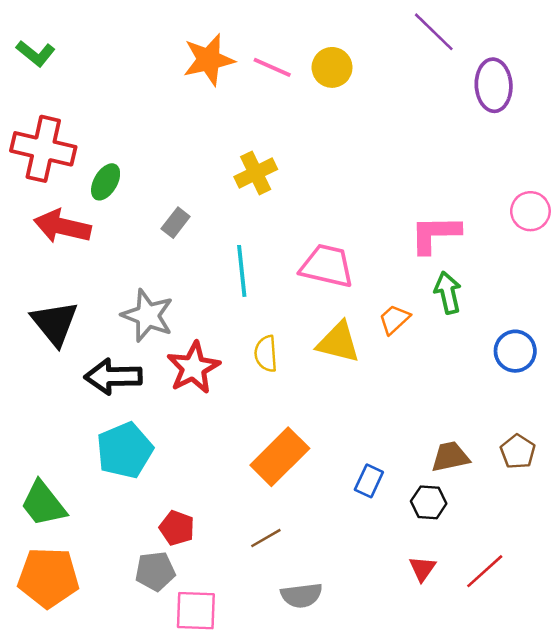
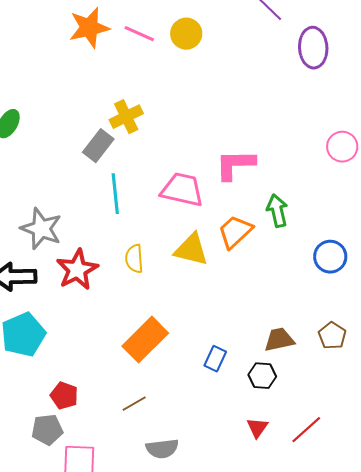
gray rectangle: (176, 223) -> (98, 146), moved, size x1.4
pink L-shape: (435, 234) -> (235, 165), moved
orange trapezoid: (394, 319) -> (235, 232), size x1.4

